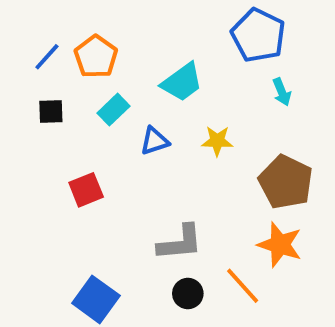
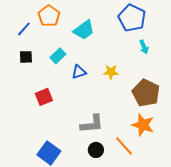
orange pentagon: (96, 57) -> (49, 16), moved
cyan trapezoid: (182, 82) -> (84, 30), moved

